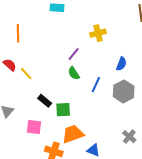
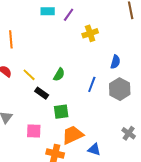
purple line: (74, 54) -> (69, 15), moved
green semicircle: (74, 73) -> (59, 75), moved, turned -112
yellow line: (26, 74) -> (29, 75), moved
black rectangle: (45, 101) -> (42, 93), moved

